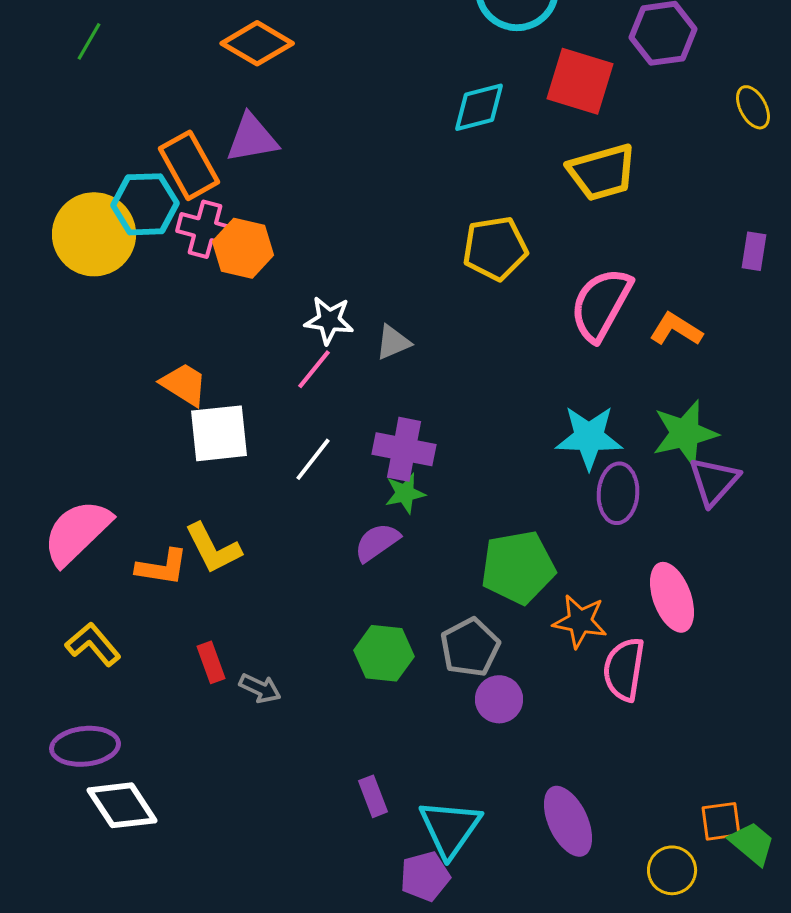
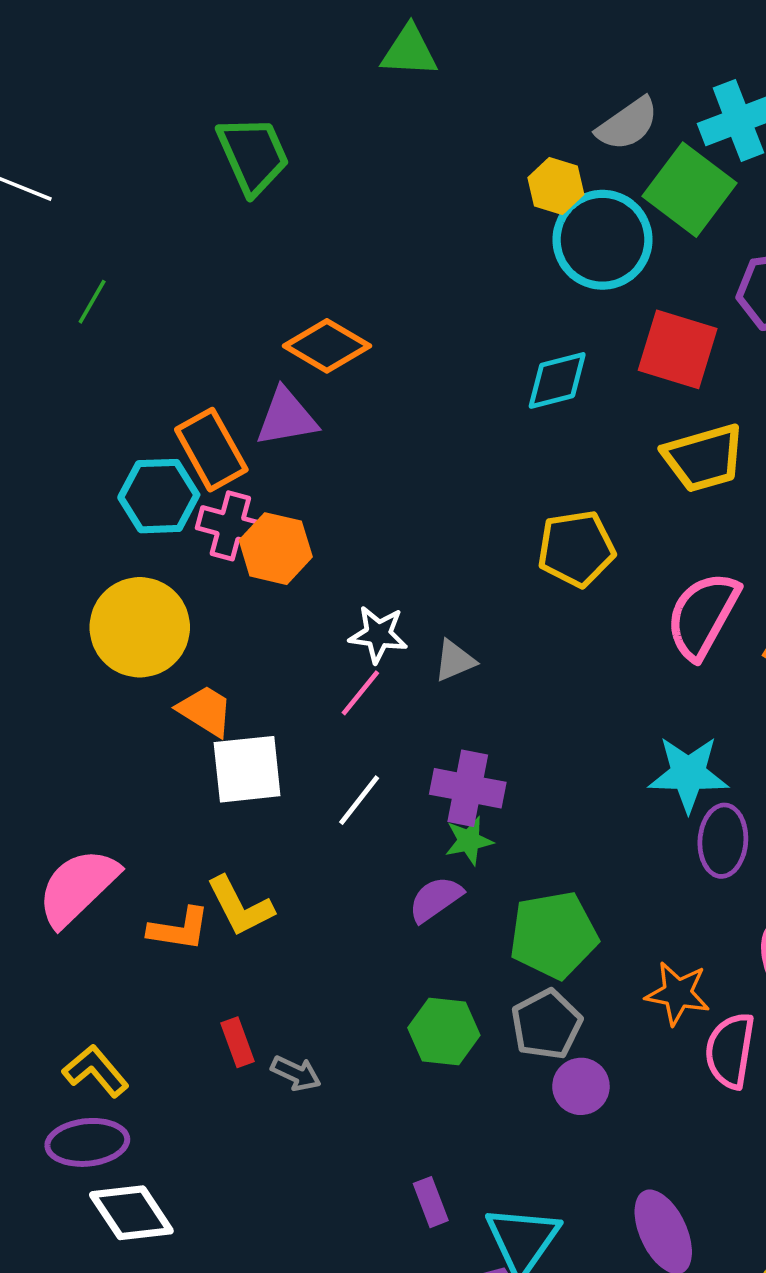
orange diamond: (257, 43) -> (327, 346), moved
yellow circle: (94, 234) -> (140, 627), moved
green pentagon: (518, 567) -> (554, 935), moved
yellow L-shape: (93, 644) -> (96, 1071), moved

